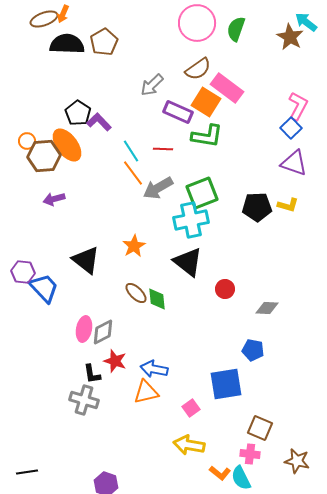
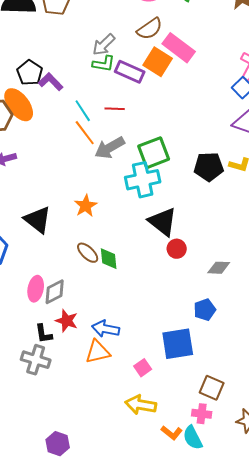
green L-shape: (207, 136) -> (104, 64), moved, size x0.7
black triangle: (188, 262) -> (163, 222), moved
blue pentagon: (253, 350) -> (205, 310), turned -30

